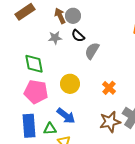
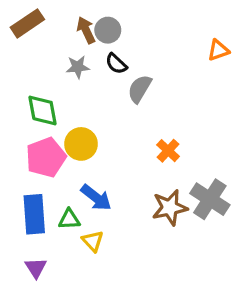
yellow circle: (70, 84) -> (81, 144), moved
pink pentagon: (36, 92) -> (46, 157), turned -30

